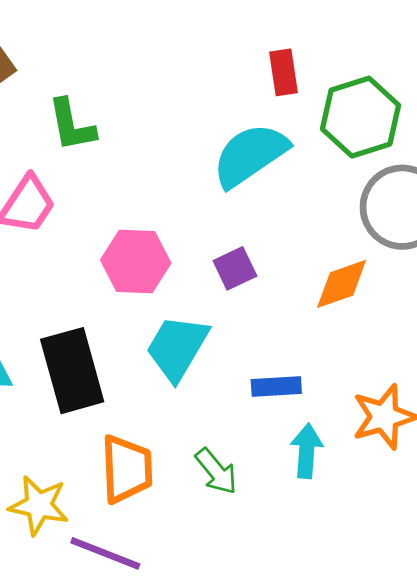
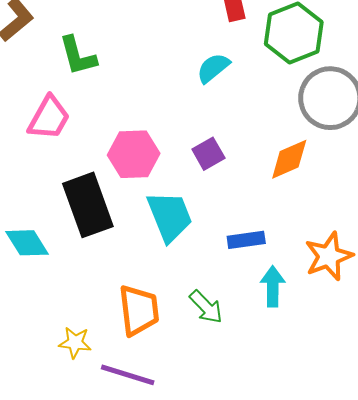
cyan semicircle: (250, 155) -> (213, 68), size x0.6
cyan trapezoid: (177, 348) -> (170, 216), turned 132
black rectangle: (72, 371) -> (88, 205), moved
yellow star: (39, 505) -> (75, 343), size x0.7

